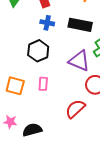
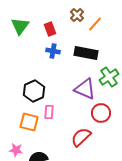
black hexagon: (38, 51) -> (34, 91), moved
orange square: (15, 86) -> (29, 122), moved

